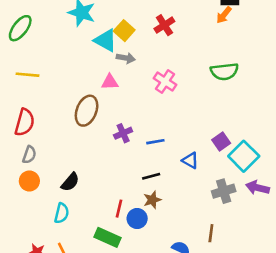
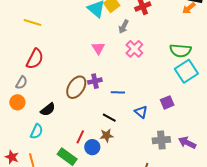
gray arrow: (126, 58) -> (124, 27), moved, turned 96
pink triangle: (110, 82) -> (98, 48), moved, turned 48
brown ellipse: (87, 111) -> (76, 87), moved
red semicircle: (25, 122) -> (35, 59), moved
cyan square: (244, 156) -> (186, 71), moved
black line: (151, 176) -> (109, 118), turned 32

